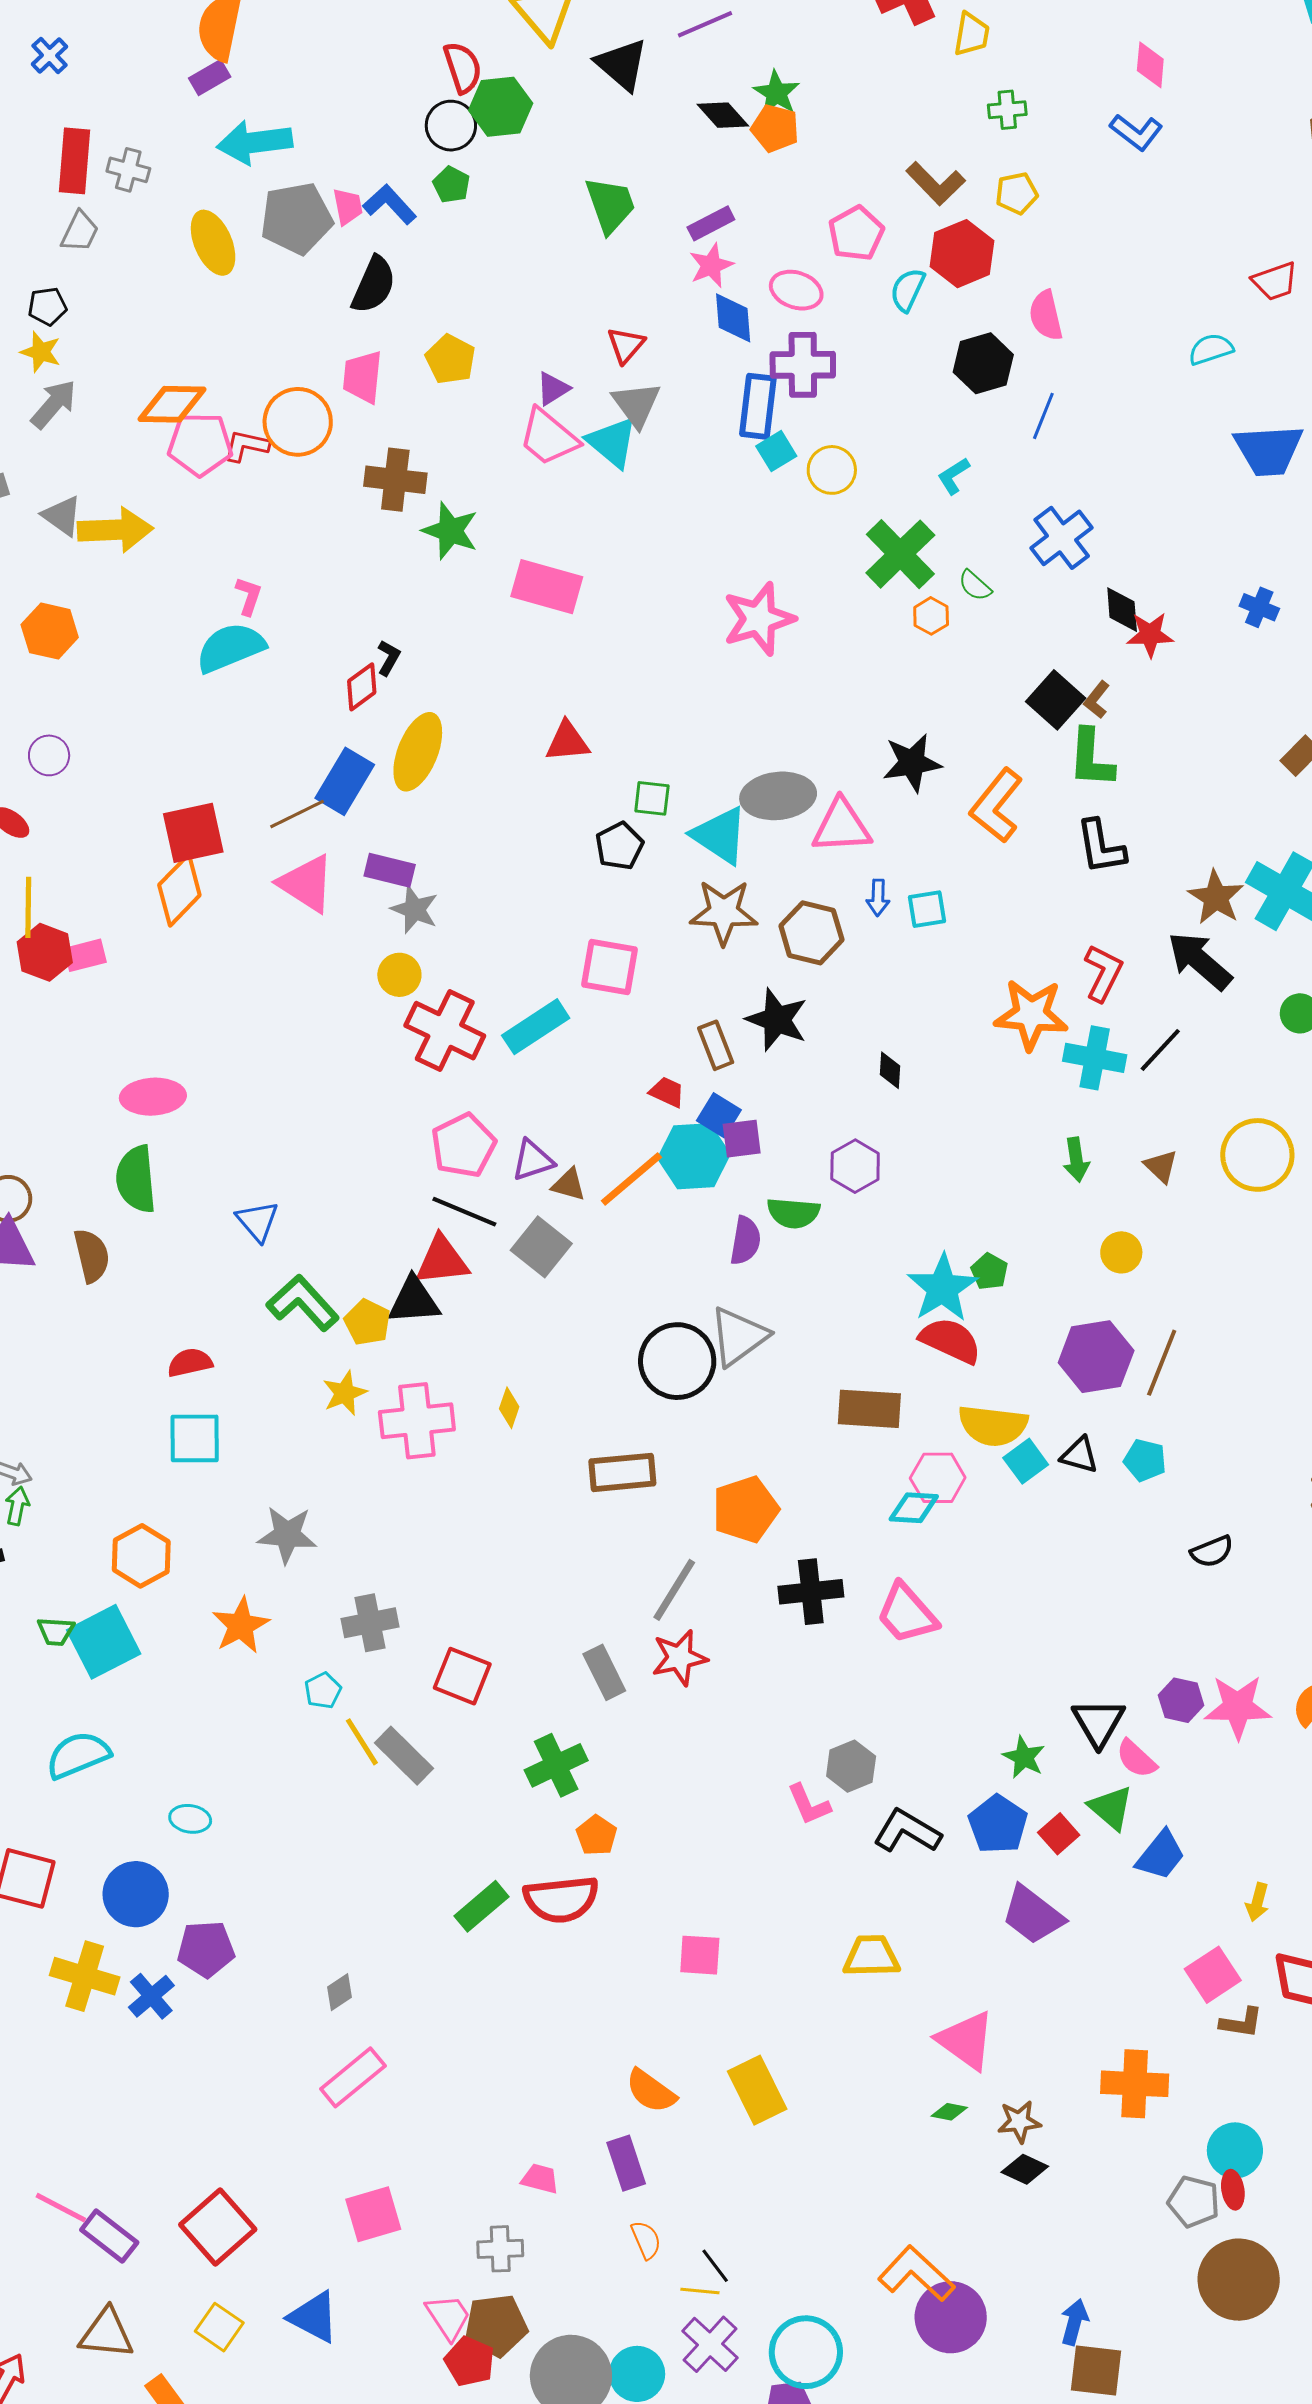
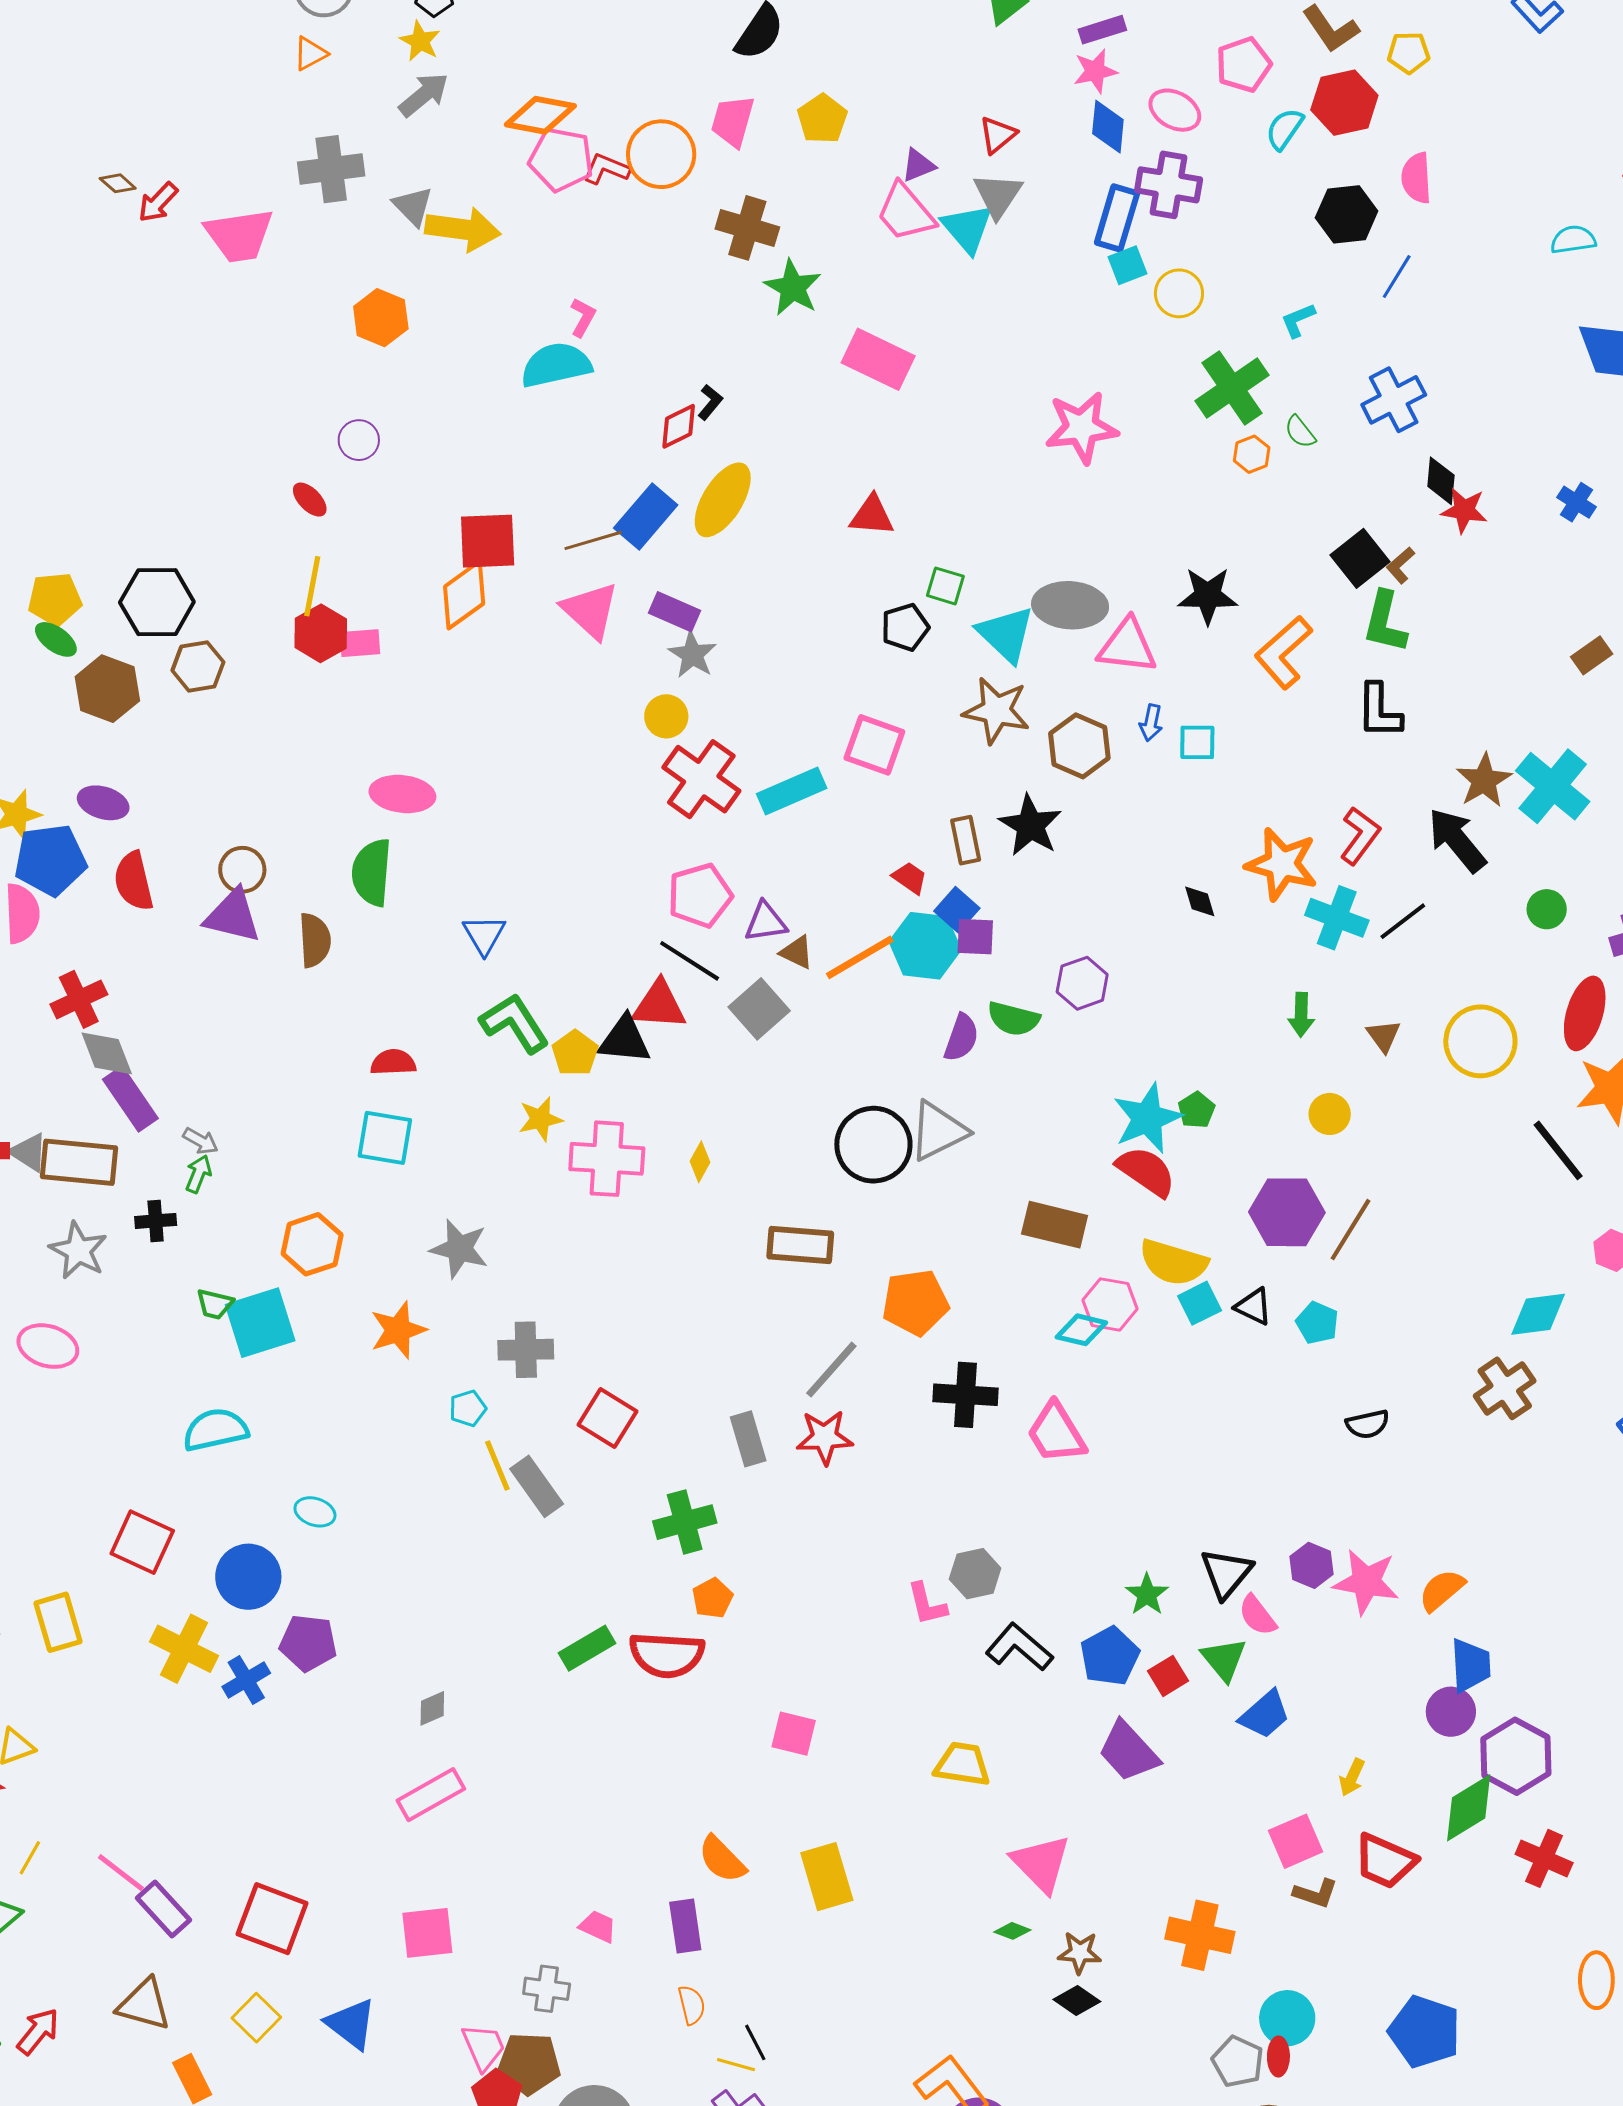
black diamond: (890, 1070) -> (1200, 901), moved, turned -30
red square: (218, 2227) -> (272, 1919), turned -38

